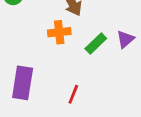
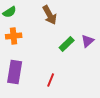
orange cross: (59, 32) -> (14, 36), moved

